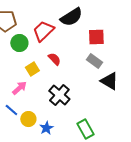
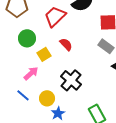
green circle: (19, 43) -> (27, 38), moved
yellow circle: (28, 119) -> (47, 98), moved

